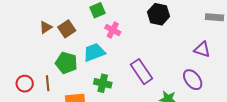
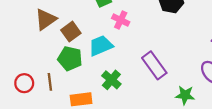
brown triangle: (46, 27) -> (46, 19), size x1.5
brown square: (67, 29) -> (71, 32), moved
green cross: (103, 83) -> (111, 80), turned 30

